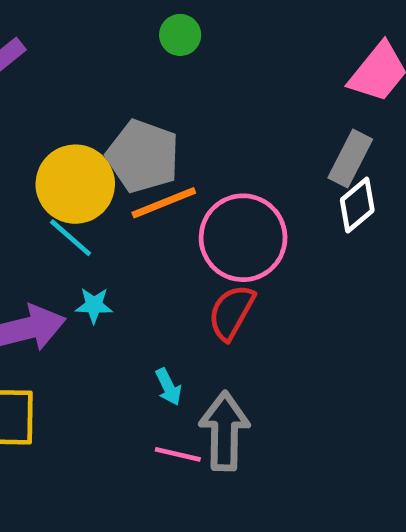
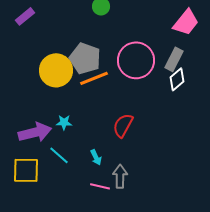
cyan line: (71, 238) -> (59, 155), moved
pink circle: (243, 238) -> (136, 60), moved
gray arrow: (224, 431) -> (120, 176), size x0.7

